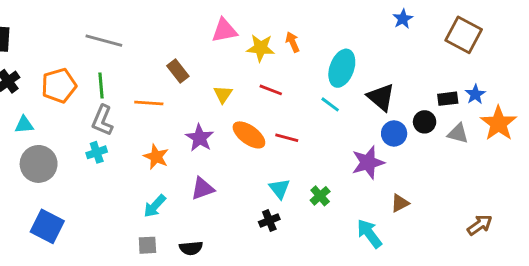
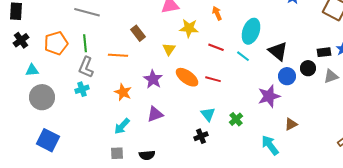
yellow star: (261, 48) -> (189, 28), moved
red line: (271, 90) -> (216, 47), moved
gray triangle: (458, 133) -> (331, 76), turned -35

